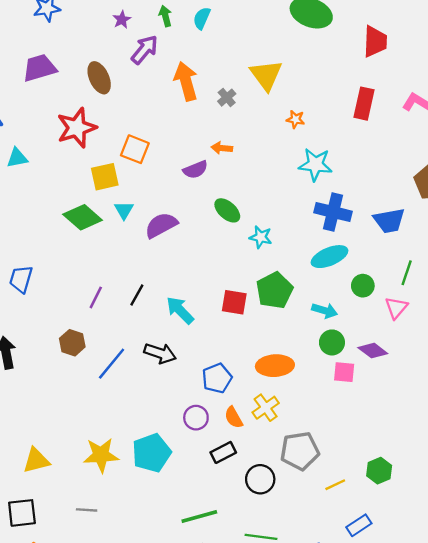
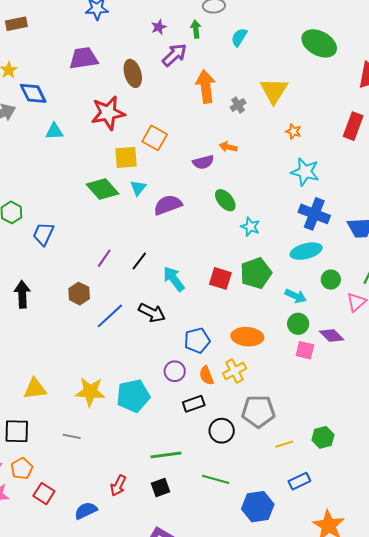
cyan semicircle: (202, 18) -> (239, 37), moved

